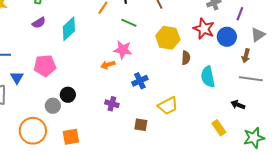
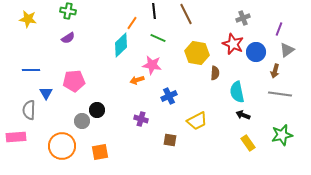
purple line: (240, 14) -> (279, 29), moved
cyan diamond: (69, 29) -> (121, 45), moved
black arrow: (238, 105) -> (243, 115), moved
green star: (254, 138) -> (282, 135), moved

